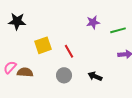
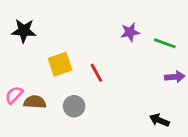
green line: (118, 30) -> (165, 43), turned 35
gray circle: (64, 75) -> (74, 106), moved
black arrow: (95, 76) -> (159, 120), moved

